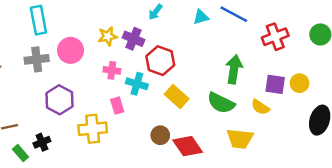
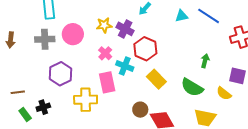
green arrow: (234, 69) -> (205, 61), size x0.6
pink cross: (112, 70) -> (105, 53), turned 32
pink rectangle: (117, 106) -> (107, 82), size x1.5

